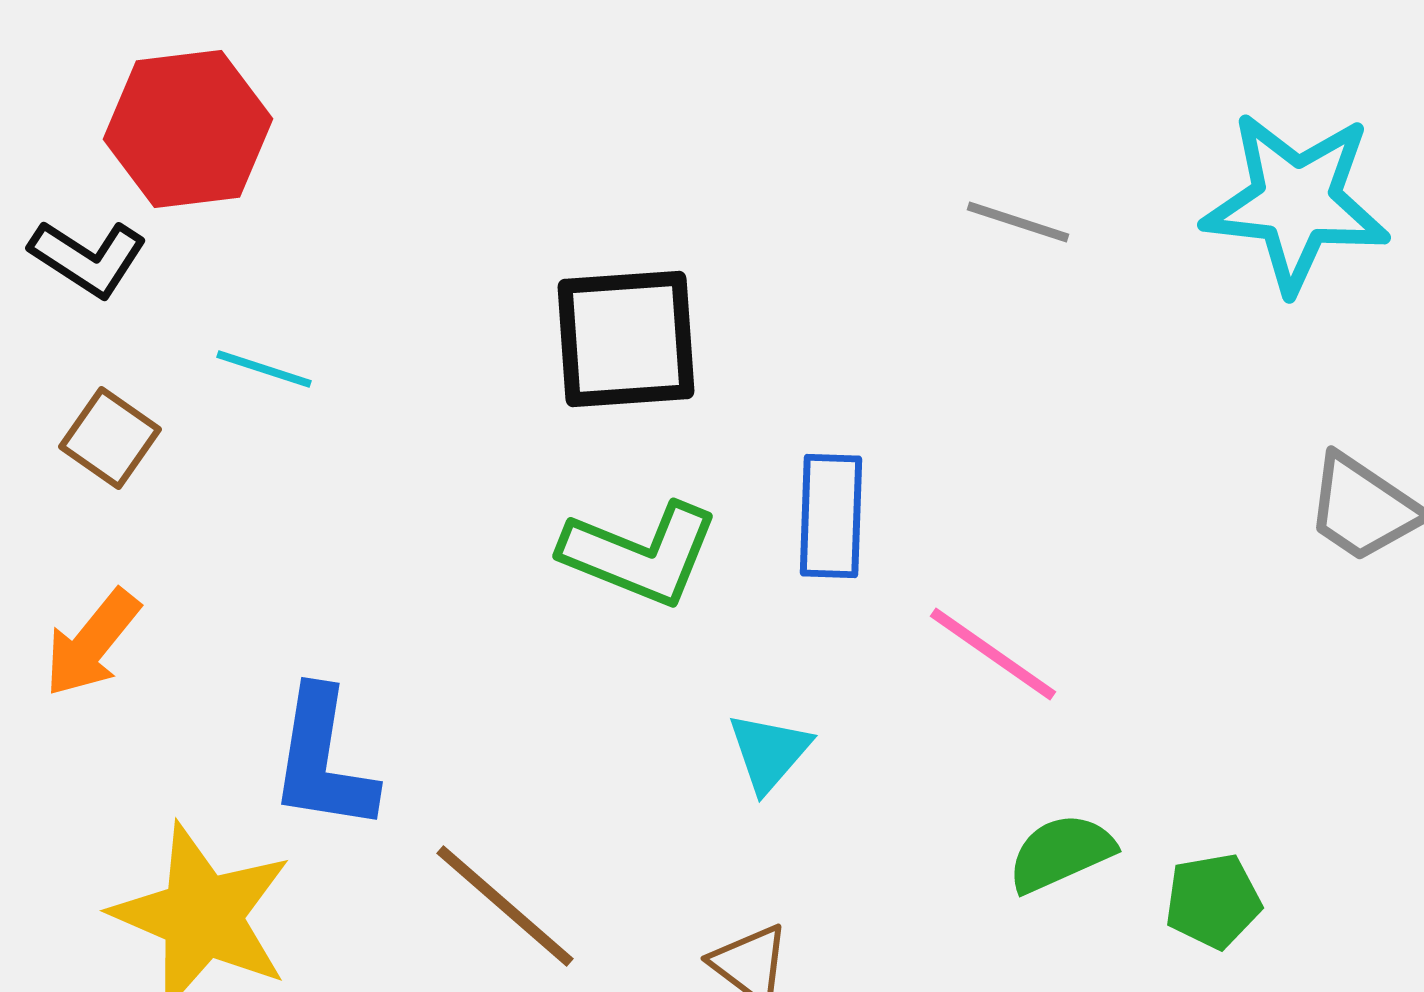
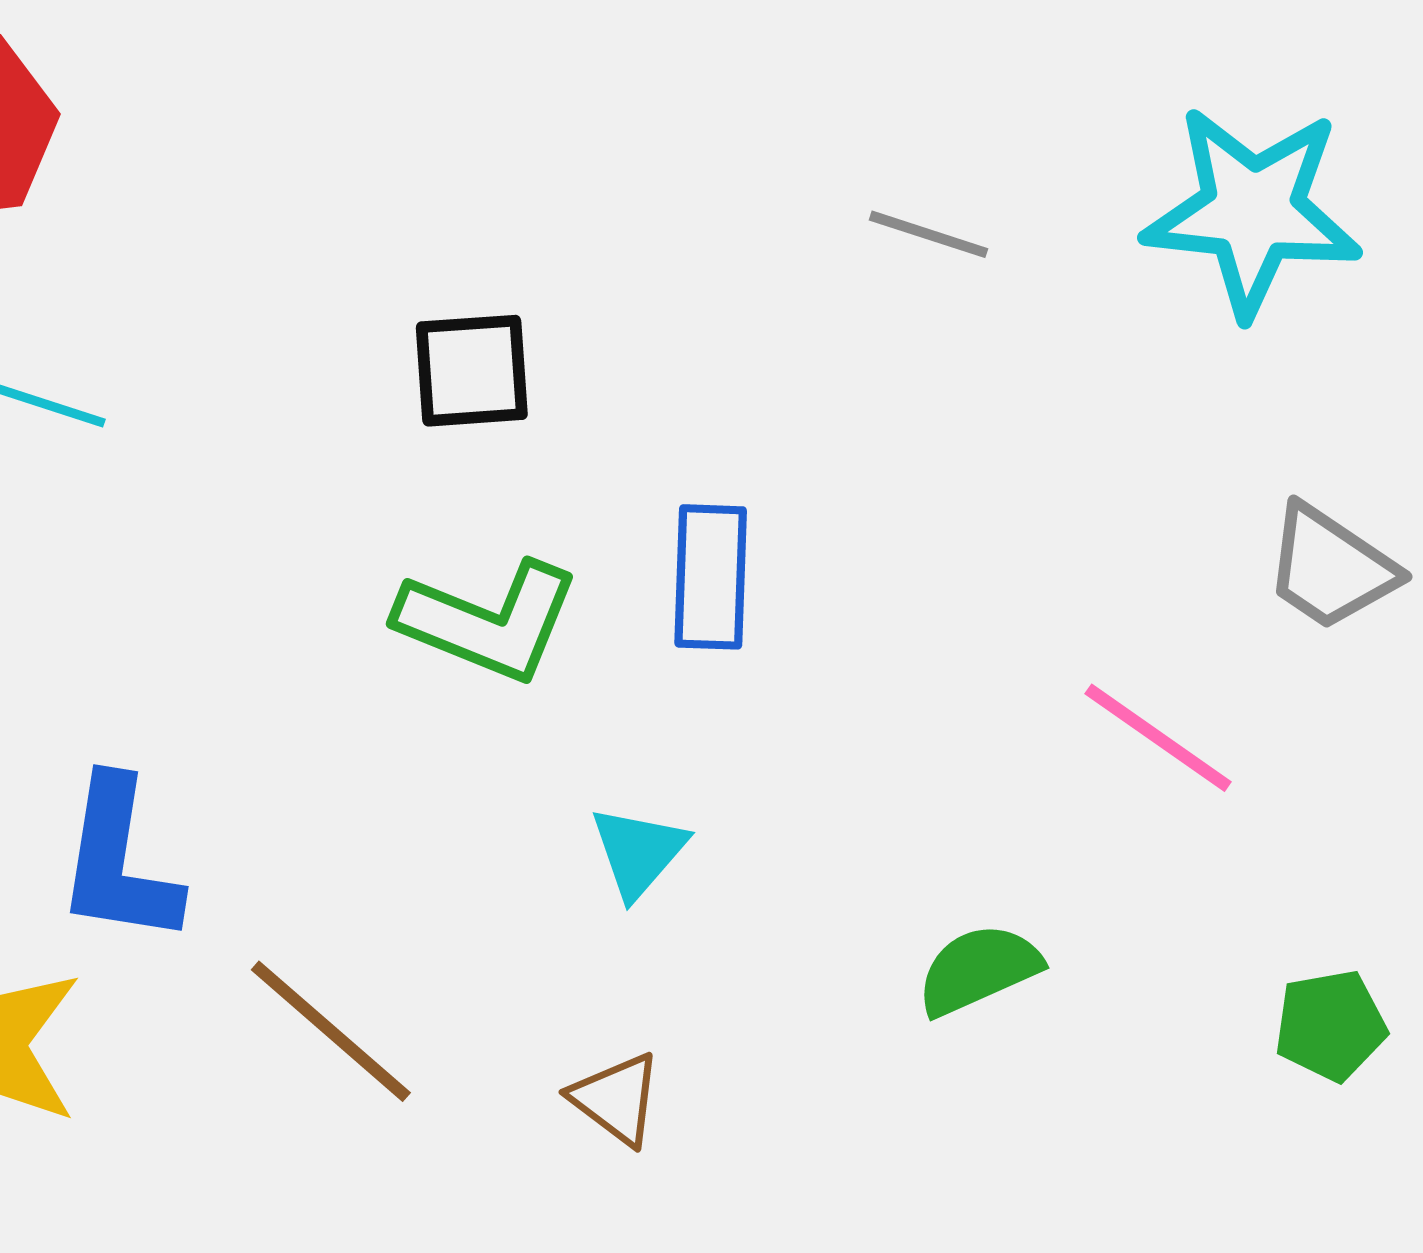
black square: (626, 339) -> (472, 371), size x0.7
pink line: (993, 654) -> (1158, 738), moved
green pentagon: (1213, 901) -> (1330, 1025), moved

